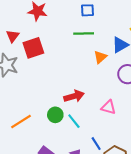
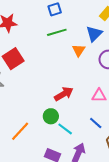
cyan line: (74, 121) -> (65, 129), moved
blue line: (96, 144) -> (96, 123), moved

